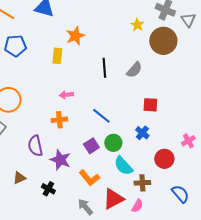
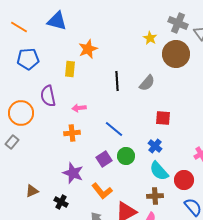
purple semicircle: (35, 146) -> (48, 96), moved
red circle: (164, 159) -> (184, 180), moved
cyan semicircle: (123, 166) -> (159, 171), moved

